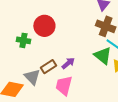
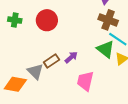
green cross: (23, 40) -> (15, 20), moved
pink trapezoid: (64, 86) -> (85, 81), moved

